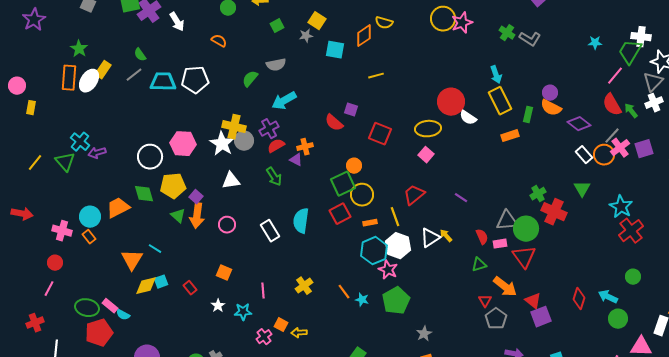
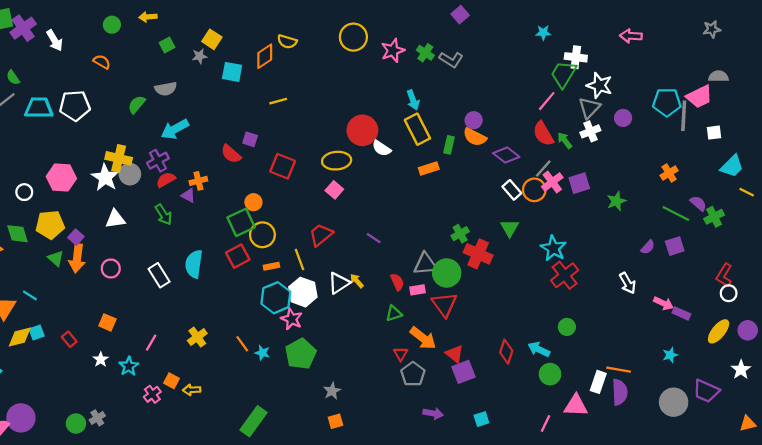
pink star: (462, 23) -> (393, 51), moved
cyan star: (595, 43) -> (543, 33), moved
white circle: (150, 157) -> (24, 192), size x0.6
pink line: (263, 291) -> (151, 343), turned 35
cyan star: (243, 312) -> (129, 366), turned -30

